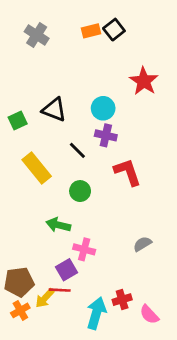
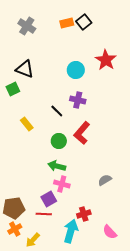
cyan circle: (103, 108) -> (76, 70), moved
black triangle: (54, 110) -> (25, 69), moved
yellow rectangle: (37, 168) -> (27, 124), size x0.6
red L-shape: (128, 172) -> (82, 133), moved, turned -120
green arrow: (58, 225) -> (57, 166), moved
yellow arrow: (45, 298) -> (33, 240), moved
red cross: (122, 300) -> (84, 214), moved

